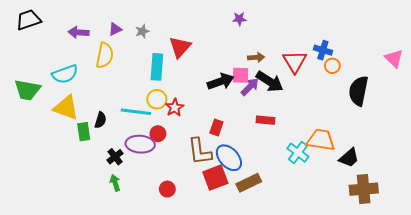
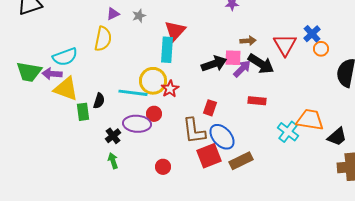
purple arrow: (79, 32) -> (52, 74), moved
blue cross: (323, 50) -> (312, 34), turned 30
cyan rectangle: (157, 67) -> (167, 50), moved
yellow circle: (157, 99) -> (153, 81), size x1.4

